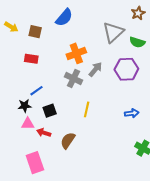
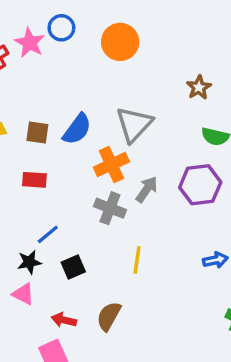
brown star: (138, 13) -> (199, 87), moved
blue semicircle: (64, 18) -> (77, 129), moved
gray triangle: (113, 32) -> (134, 124), moved
pink triangle: (28, 124) -> (23, 294), moved, turned 32
red arrow: (44, 133) -> (64, 320), moved

